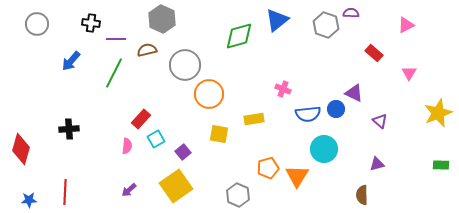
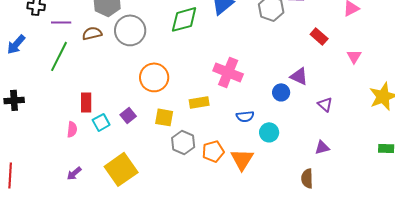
gray circle: (185, 65) -> (130, 30), moved
pink cross: (283, 89) -> (228, 72), size x1.8
blue semicircle: (308, 114) -> (245, 116), moved, size x0.7
red rectangle: (141, 119) -> (86, 102), turned -42
black cross: (69, 129) -> (14, 100), moved
cyan circle: (324, 149) -> (269, 132), size x0.7
purple square: (183, 152) -> (128, 115), moved
gray hexagon: (238, 195) -> (183, 142), moved

